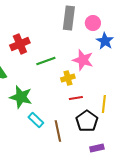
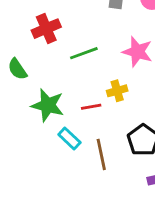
yellow cross: (68, 78) -> (117, 91), moved
red line: (76, 98) -> (91, 107), moved

